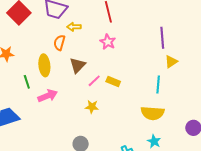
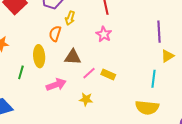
yellow arrow: (74, 27) -> (70, 18), turned -72
brown triangle: (78, 65) -> (73, 57), turned 48
green line: (27, 82) -> (21, 72), turned 32
pink arrow: (48, 96) -> (56, 85), moved

